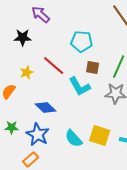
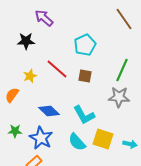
cyan pentagon: (82, 41) -> (85, 45), turned -30
brown square: (93, 67) -> (85, 76), moved
cyan L-shape: (80, 86) -> (84, 115), moved

